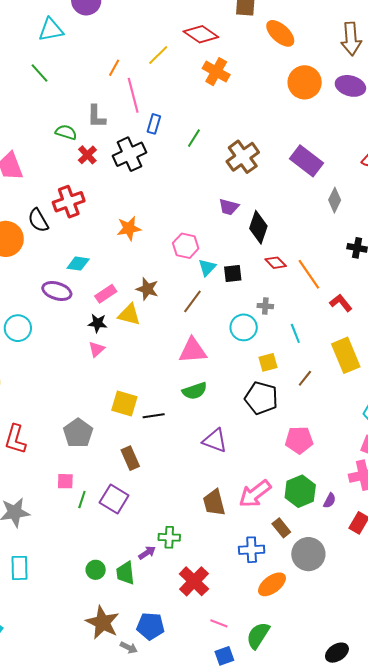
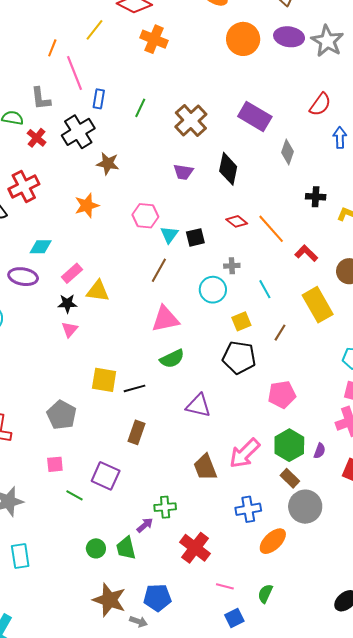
black diamond: (258, 227) -> (228, 169), moved
brown star: (147, 289) -> (108, 163), moved
brown rectangle: (130, 458) -> (137, 432), moved, turned 50
green line: (82, 500) -> (74, 495), moved, turned -72
brown rectangle: (281, 528) -> (290, 478), moved
green semicircle: (258, 635) -> (265, 594), size x0.7

